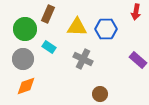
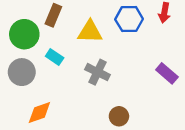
blue hexagon: (106, 29) -> (129, 19), moved
orange diamond: (26, 86) -> (39, 112), moved

